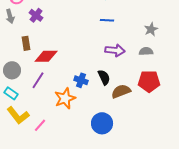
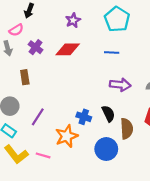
red diamond: (46, 56) -> (68, 49), moved
brown semicircle: (121, 91) -> (127, 129), turned 108
blue circle: (102, 123) -> (106, 149), moved
pink line: (40, 125) -> (43, 155), moved, turned 64

